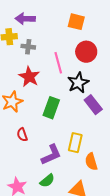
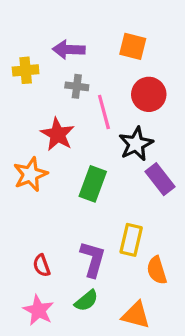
purple arrow: (25, 19) -> (69, 50), moved
gray cross: (28, 47) -> (77, 86), moved
red semicircle: (22, 135) -> (42, 265), moved
purple L-shape: (51, 155) -> (93, 259), turned -50

